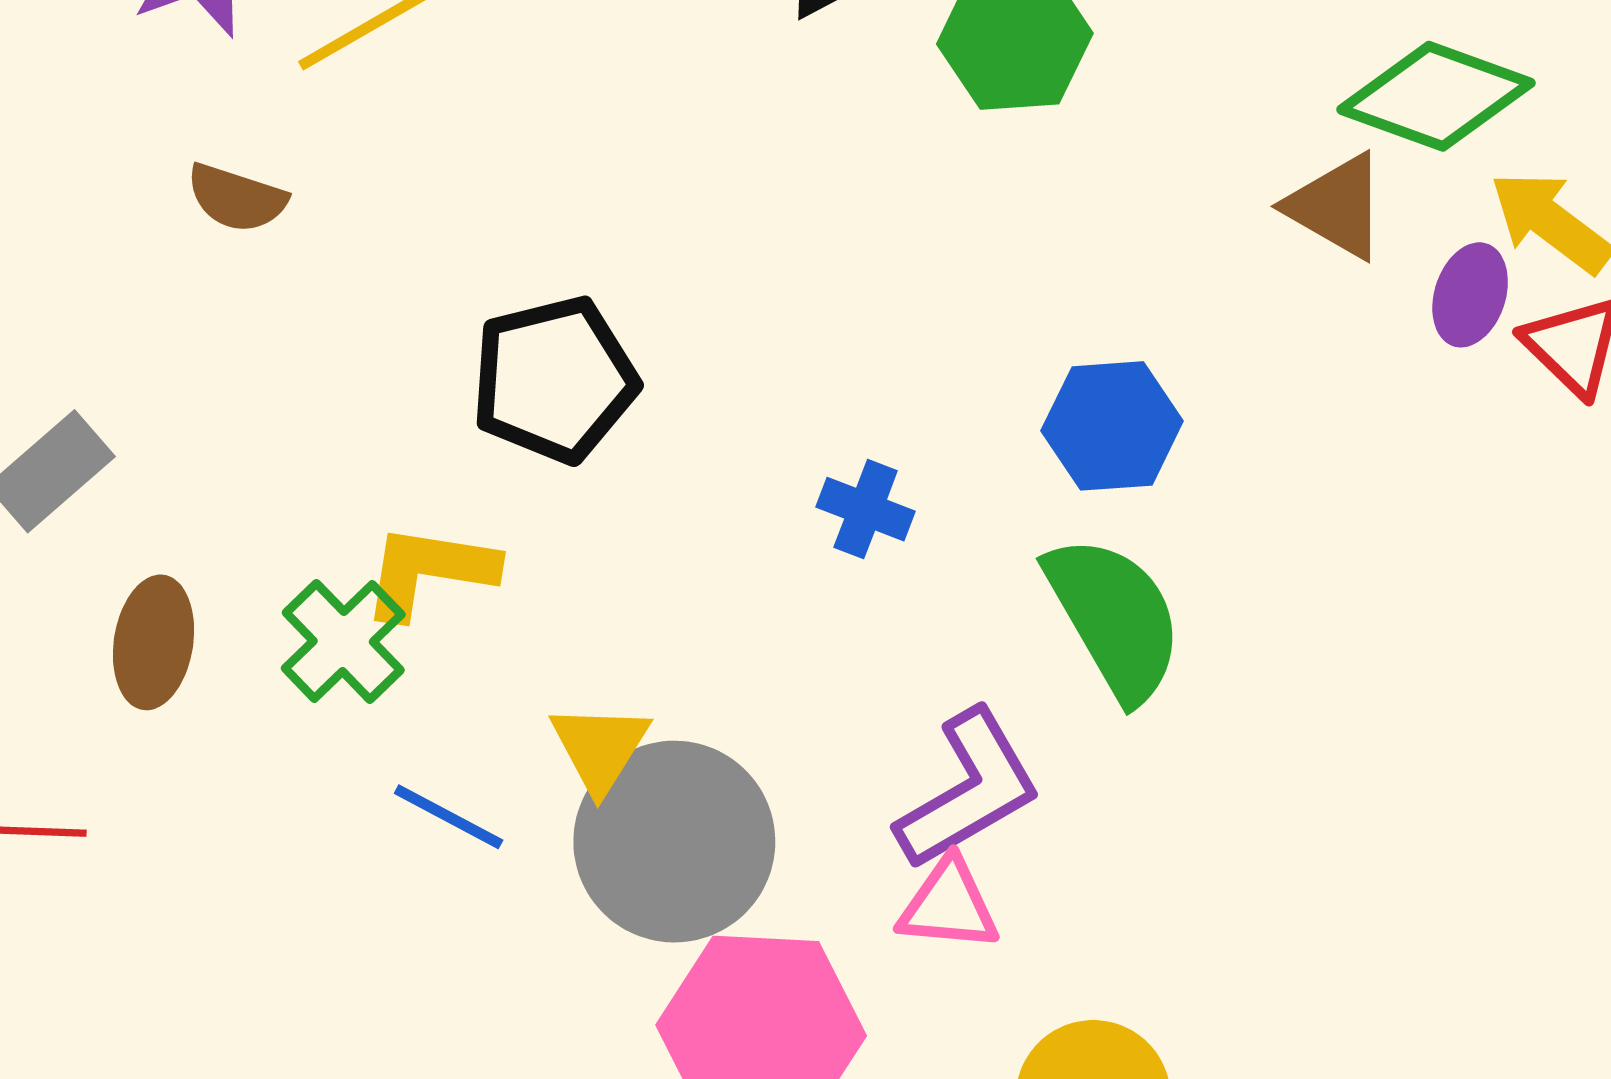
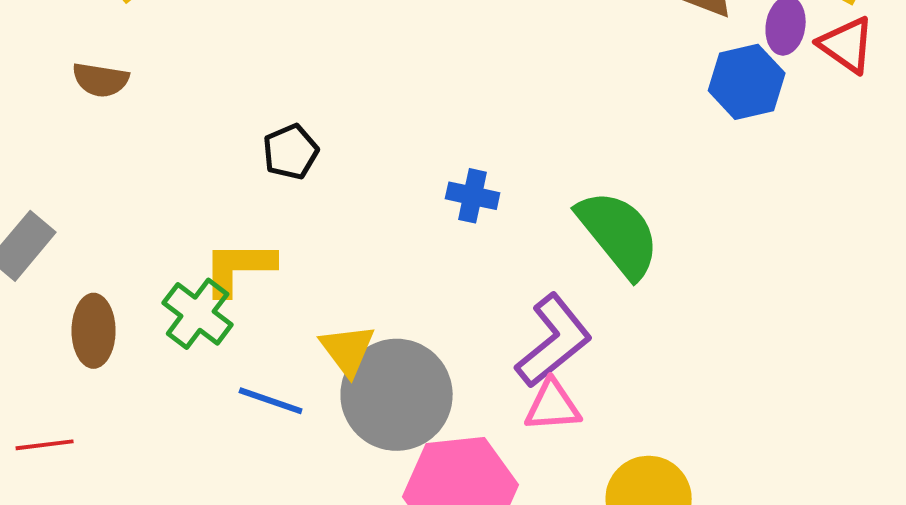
black pentagon: (554, 380) -> (291, 152), size x0.6
blue hexagon: (1112, 426) -> (747, 82), moved

